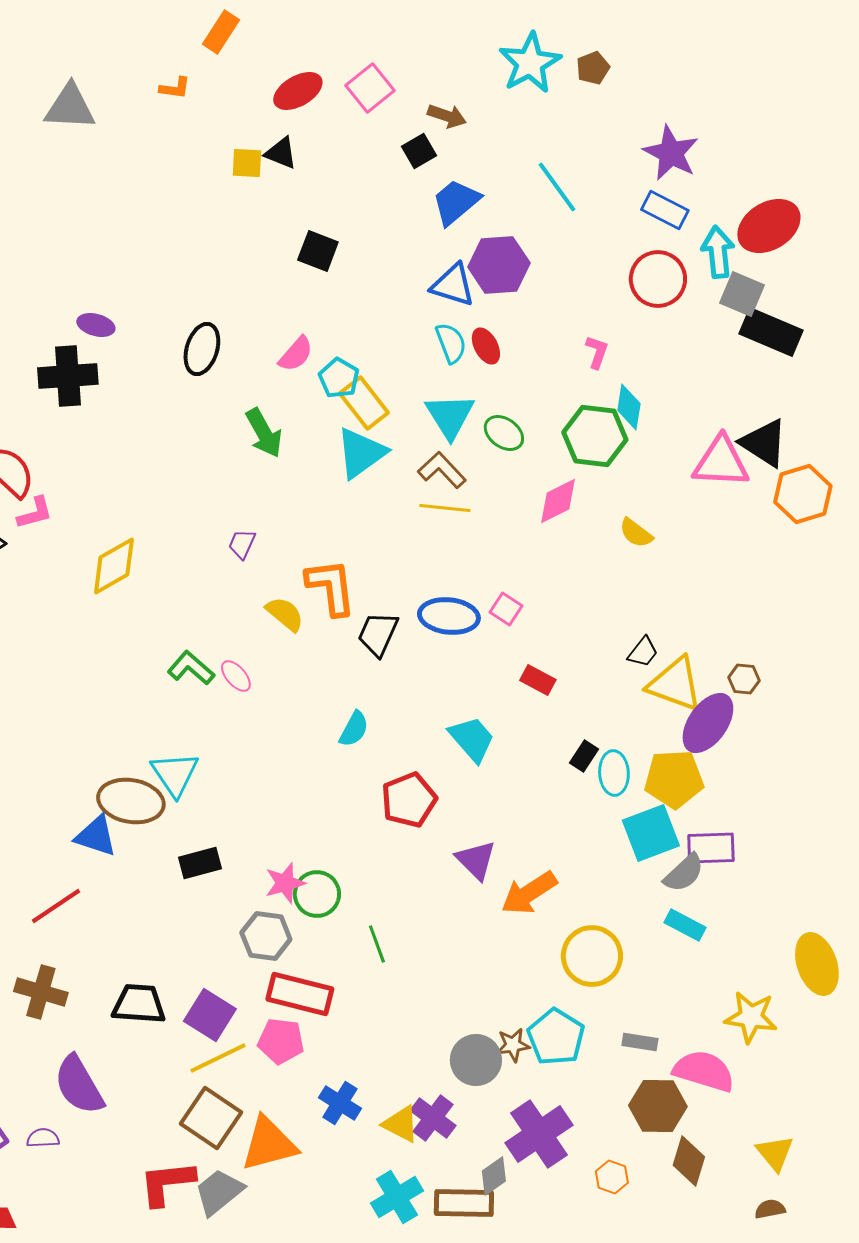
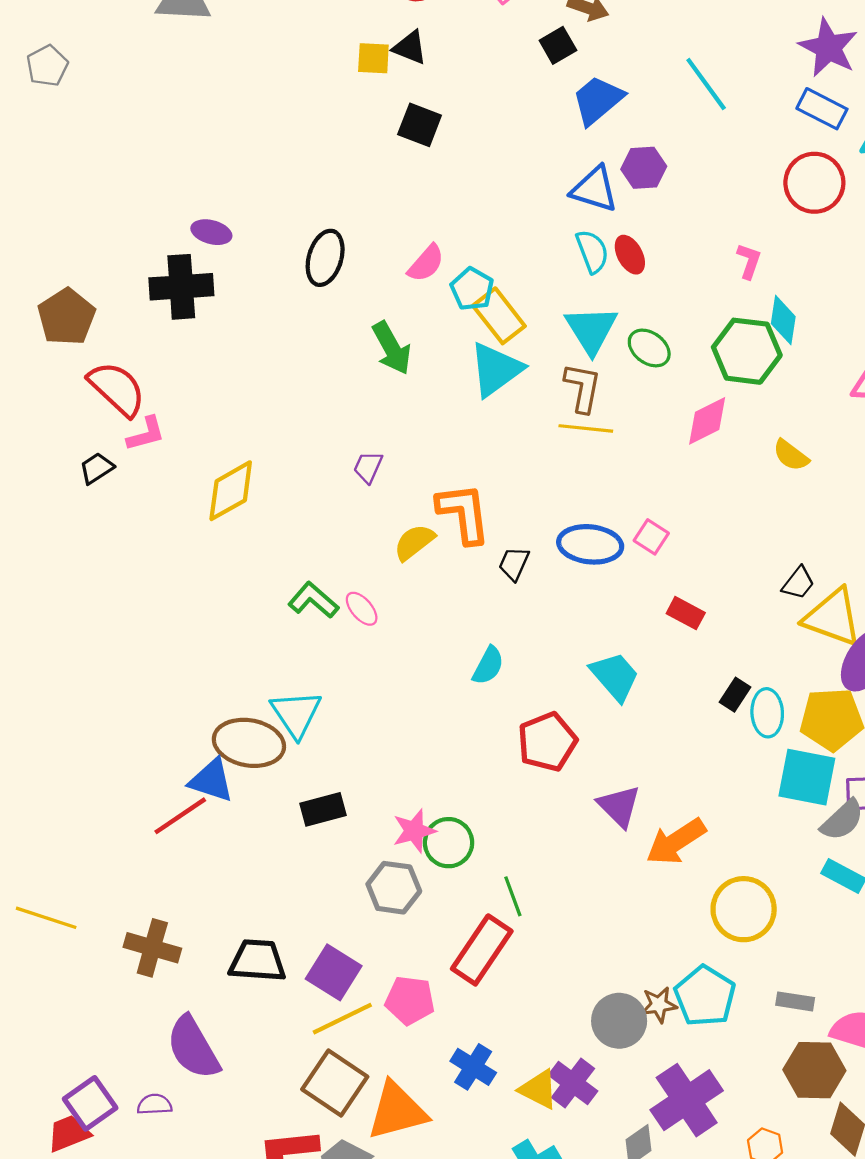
black square: (318, 251) -> (420, 125), moved
purple hexagon: (499, 265) -> (644, 168), size x0.7
brown L-shape: (442, 470) -> (583, 388), turned 54
yellow semicircle: (285, 614) -> (414, 542), turned -78
black trapezoid: (378, 634) -> (514, 564), size x0.7
cyan square: (651, 833) -> (807, 777), turned 32
red line: (56, 906) -> (180, 816), moved
red rectangle: (300, 994) -> (482, 950), moved, turned -70

